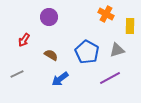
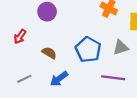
gray line: (17, 74) -> (24, 79), moved
purple line: (110, 78) -> (113, 78), turned 35

